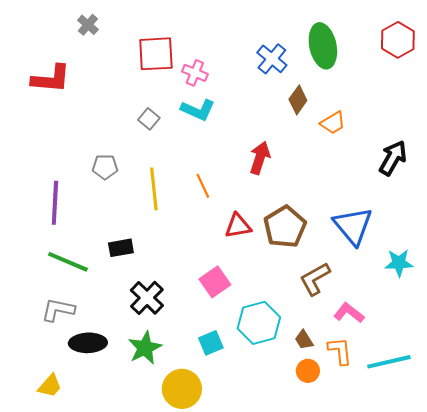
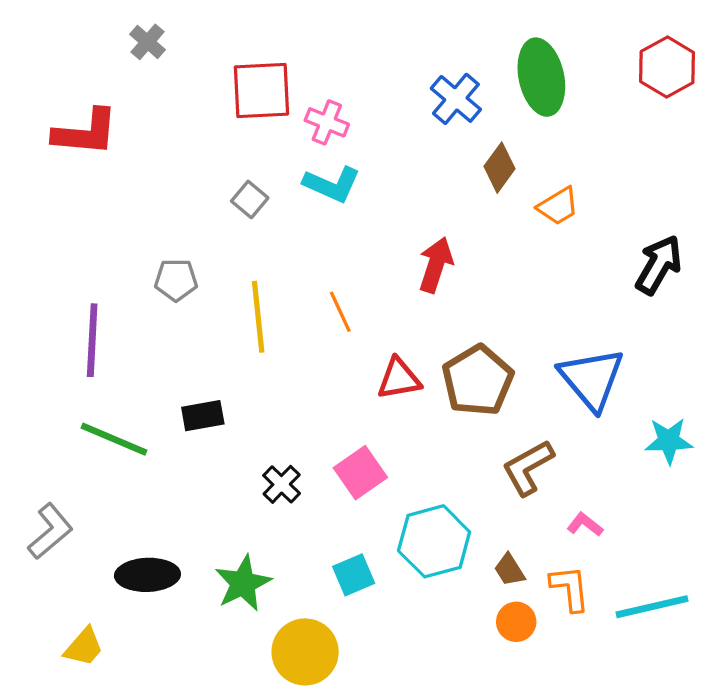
black cross: (147, 298) -> (282, 484), moved, size x0.7
gray L-shape: (58, 310) -> (50, 531), moved, turned 128
pink L-shape: (349, 313) -> (585, 525), size x0.7

